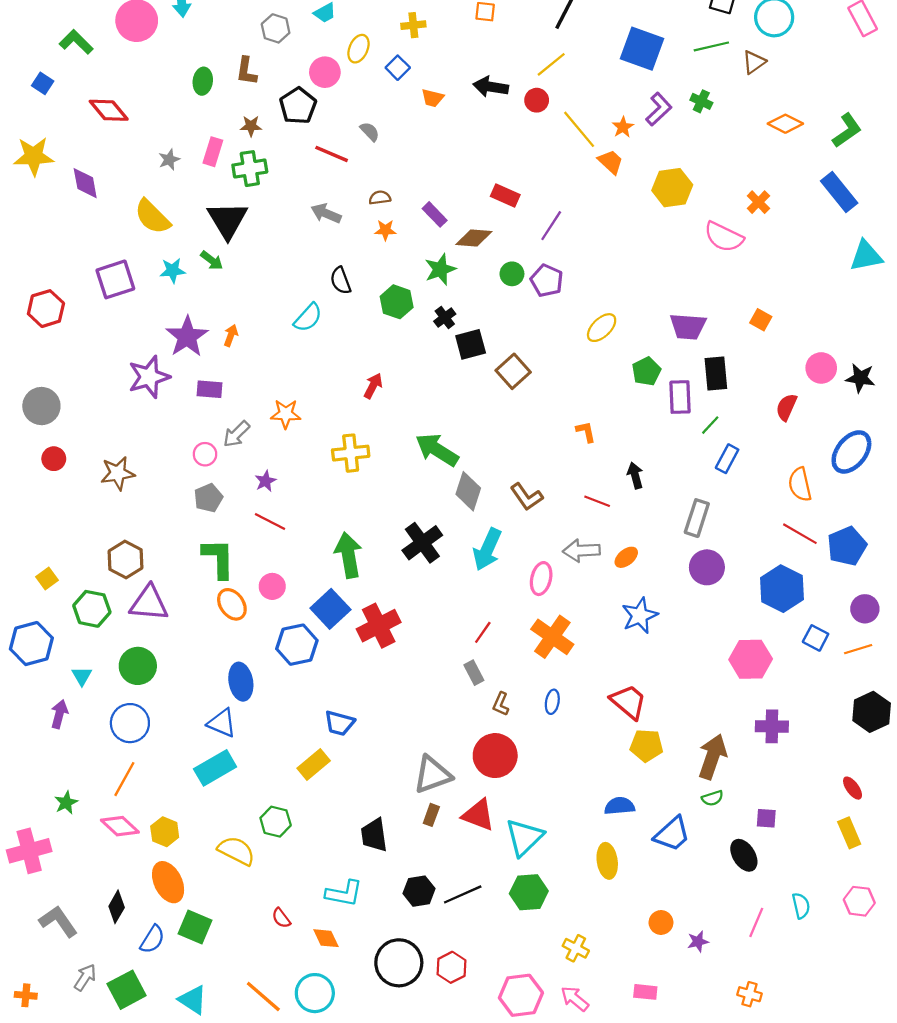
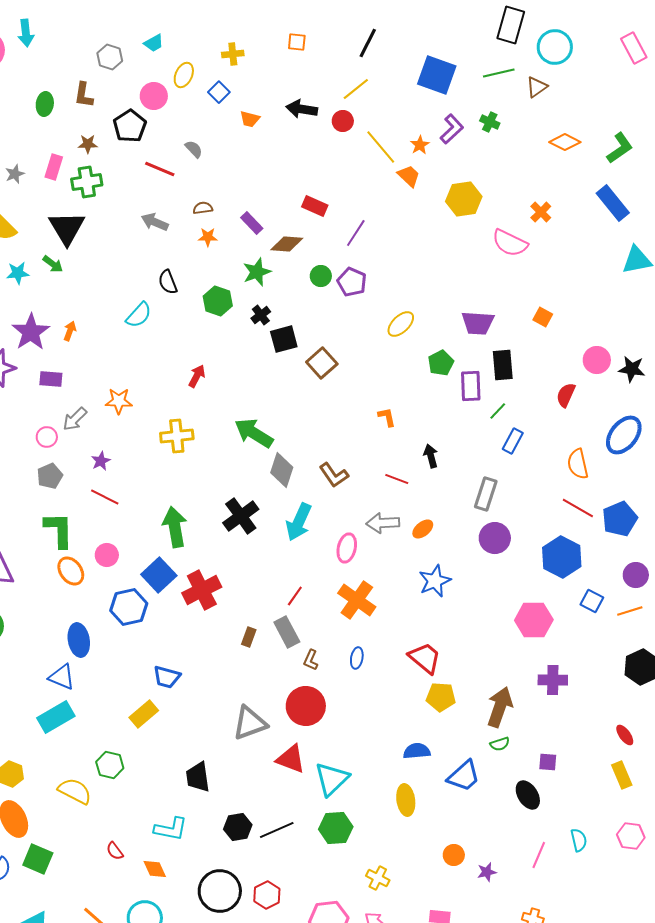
gray rectangle: (474, 673) -> (287, 632), size x1.4
brown rectangle: (431, 815) -> (249, 637), moved

